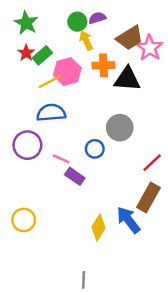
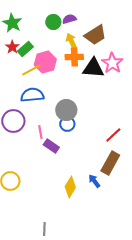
yellow arrow: (86, 40) -> (71, 41), moved
pink star: (150, 48) -> (112, 63), moved
gray circle: (120, 128) -> (66, 110), moved
pink line: (61, 159) -> (40, 132), turned 56
blue arrow: (128, 220) -> (94, 181), size x0.6
gray line: (84, 280) -> (44, 229), moved

